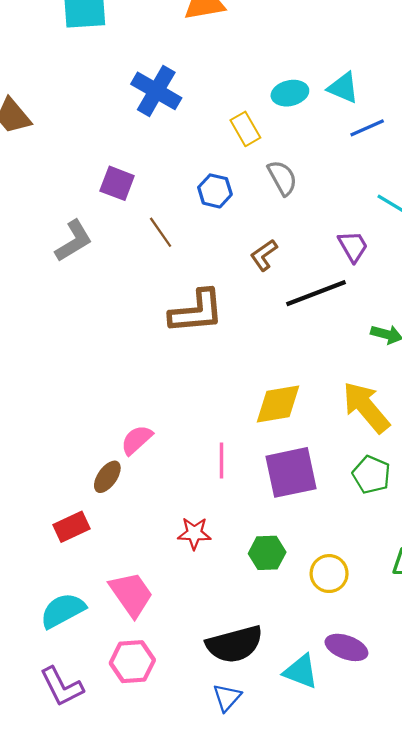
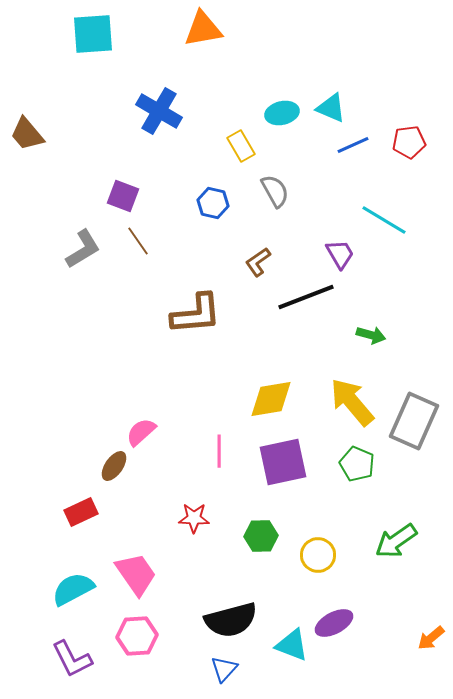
brown line: (161, 232) -> (138, 241), moved
purple ellipse: (346, 647) -> (334, 623), turned -48

